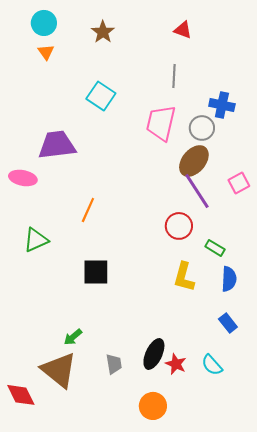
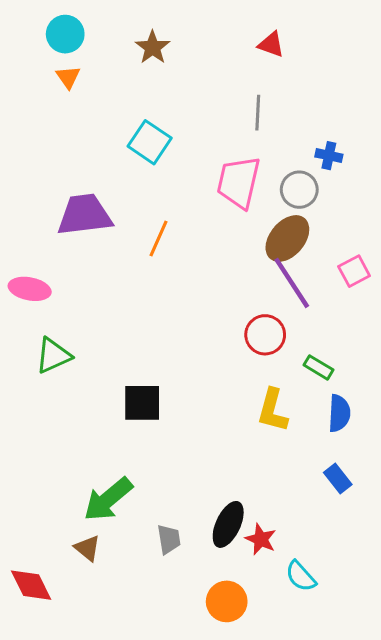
blue cross: (222, 105) -> (329, 156), size x0.7
pink ellipse: (23, 178) -> (30, 289), moved
orange line: (88, 210) -> (159, 239), moved
green arrow: (73, 337) -> (108, 499), size x1.8
cyan semicircle: (212, 365) -> (301, 576), moved
brown triangle: (59, 370) -> (87, 548), size x0.5

